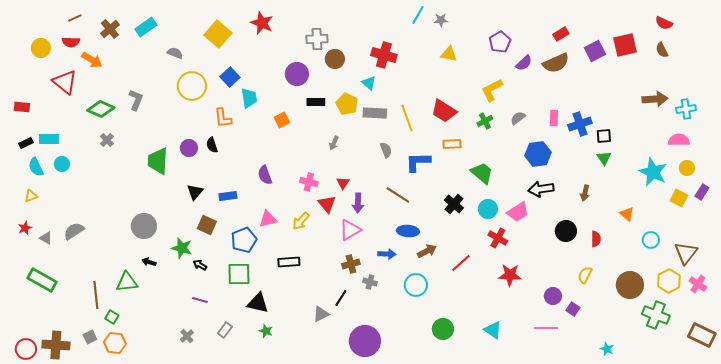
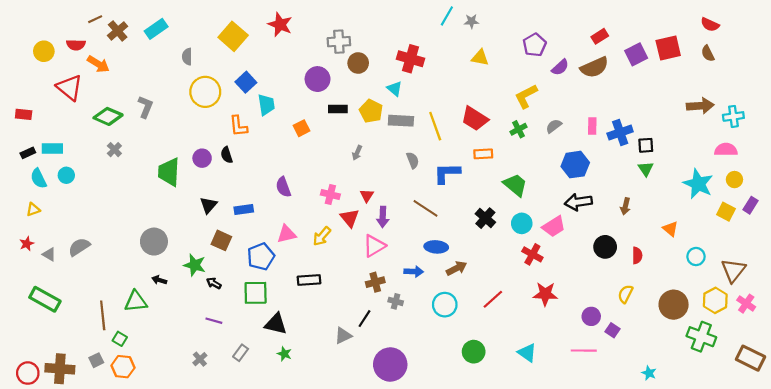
brown line: (75, 18) -> (95, 19), moved
gray semicircle: (175, 53) -> (187, 57), turned -112
red line: (461, 263) -> (493, 299), moved

